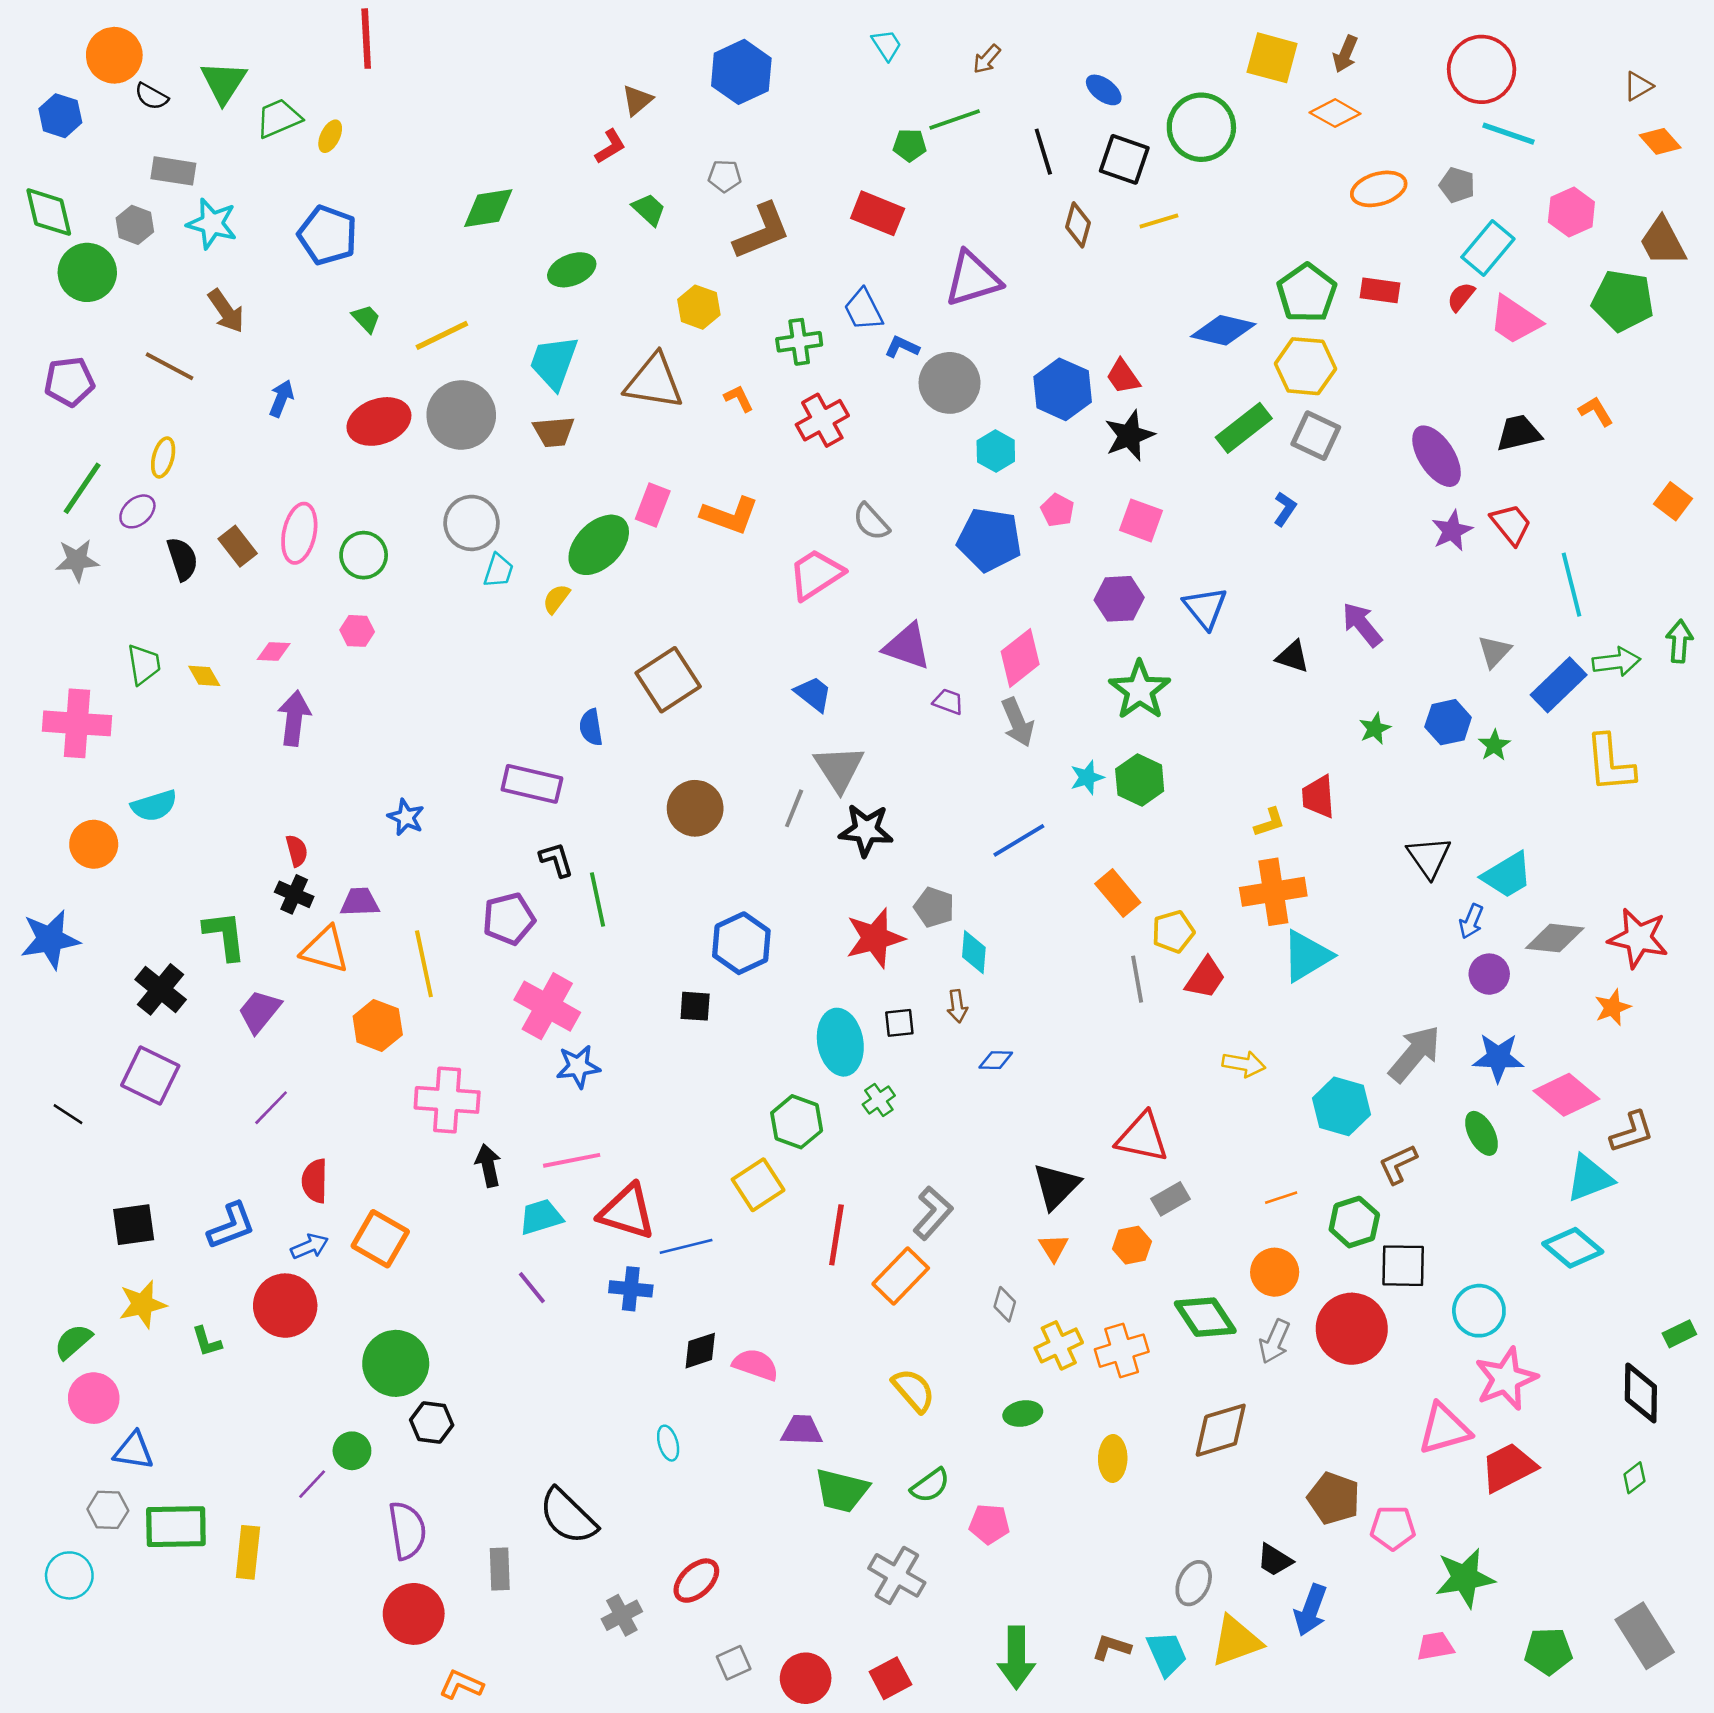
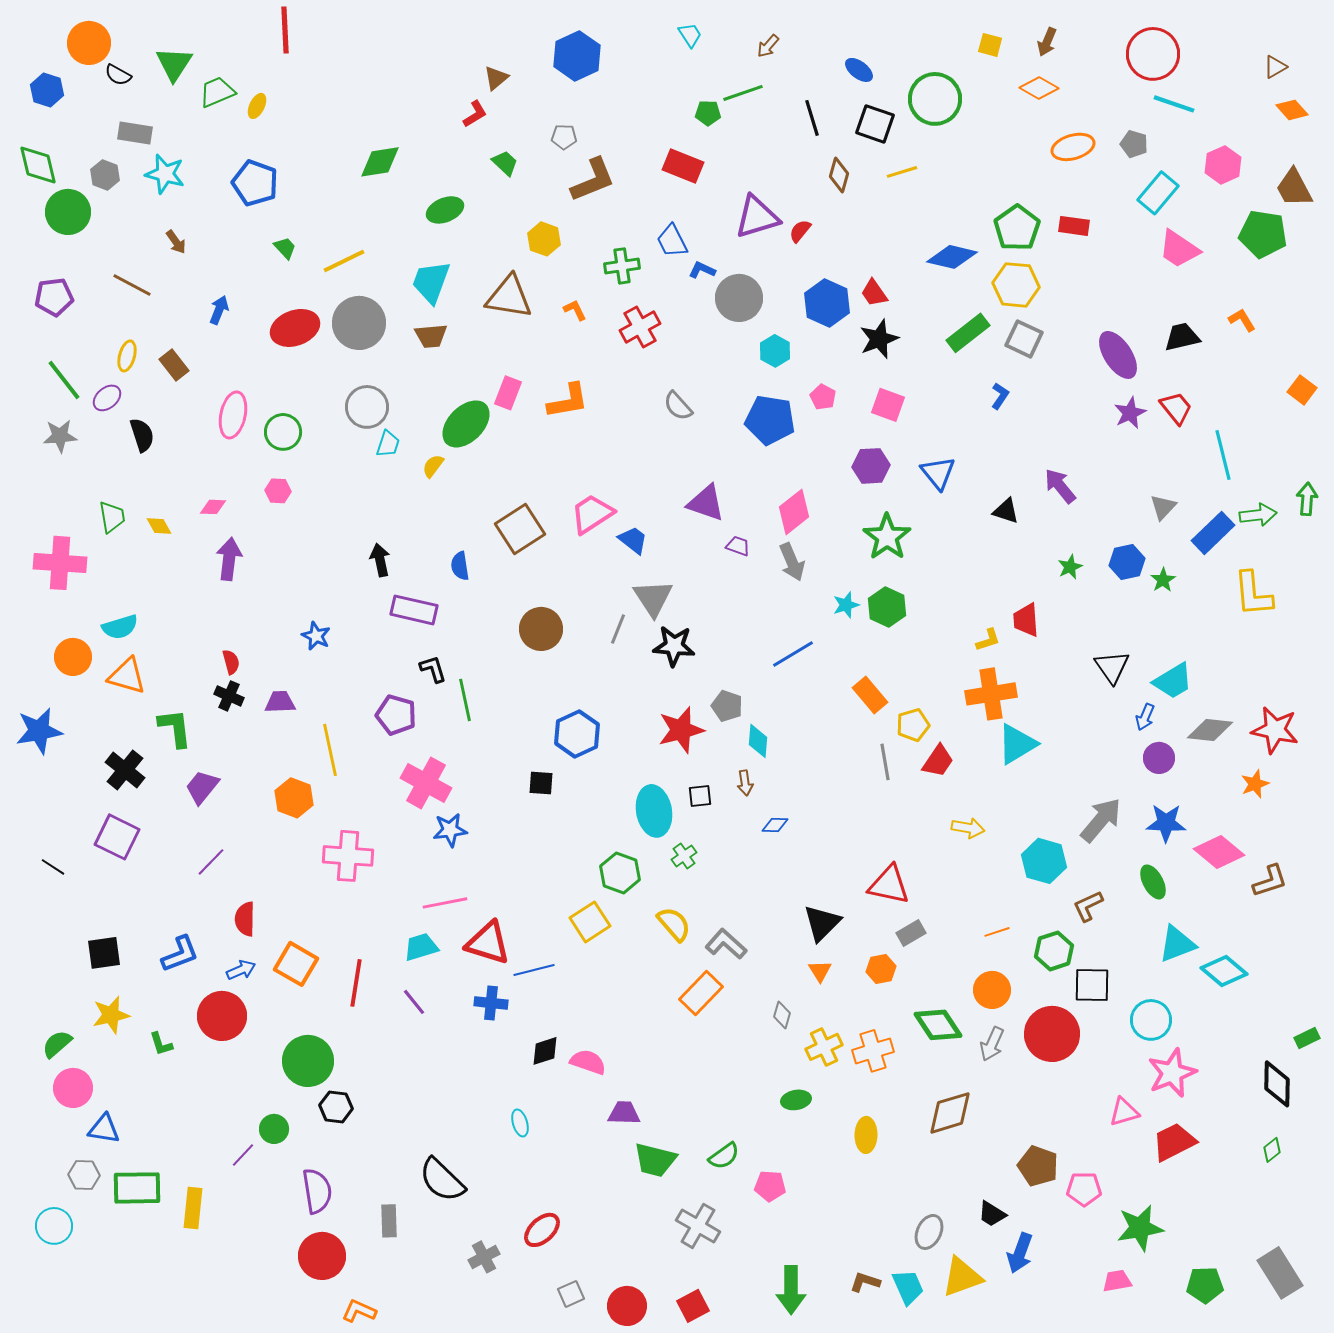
yellow square: (1272, 58) -> (990, 45), size x0.6
red semicircle: (1461, 297) -> (800, 231), moved
brown arrow: (226, 311) -> (176, 242), size x0.7
green line: (82, 488) -> (64, 380), turned -72
orange L-shape: (730, 515) -> (568, 401), turned -30
brown rectangle: (238, 546) -> (174, 365), moved
pink trapezoid: (816, 574) -> (592, 514), moved
purple pentagon: (509, 919) -> (396, 715), turned 30
orange triangle: (325, 950) -> (127, 676), moved
black arrow: (488, 1165) -> (380, 560), moved
cyan triangle: (1589, 1178) -> (1177, 944), moved
gray L-shape: (933, 1213) -> (726, 944), turned -90
red line: (836, 1235) -> (356, 983), moved
yellow semicircle: (914, 1390) -> (674, 924), moved
pink triangle: (1444, 1429) -> (1124, 1112), size x0.7

